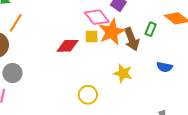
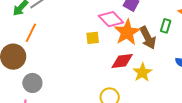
yellow square: (92, 37) -> (93, 38), moved
red diamond: (68, 46) -> (122, 61), moved
yellow star: (123, 73) -> (142, 72), turned 30

